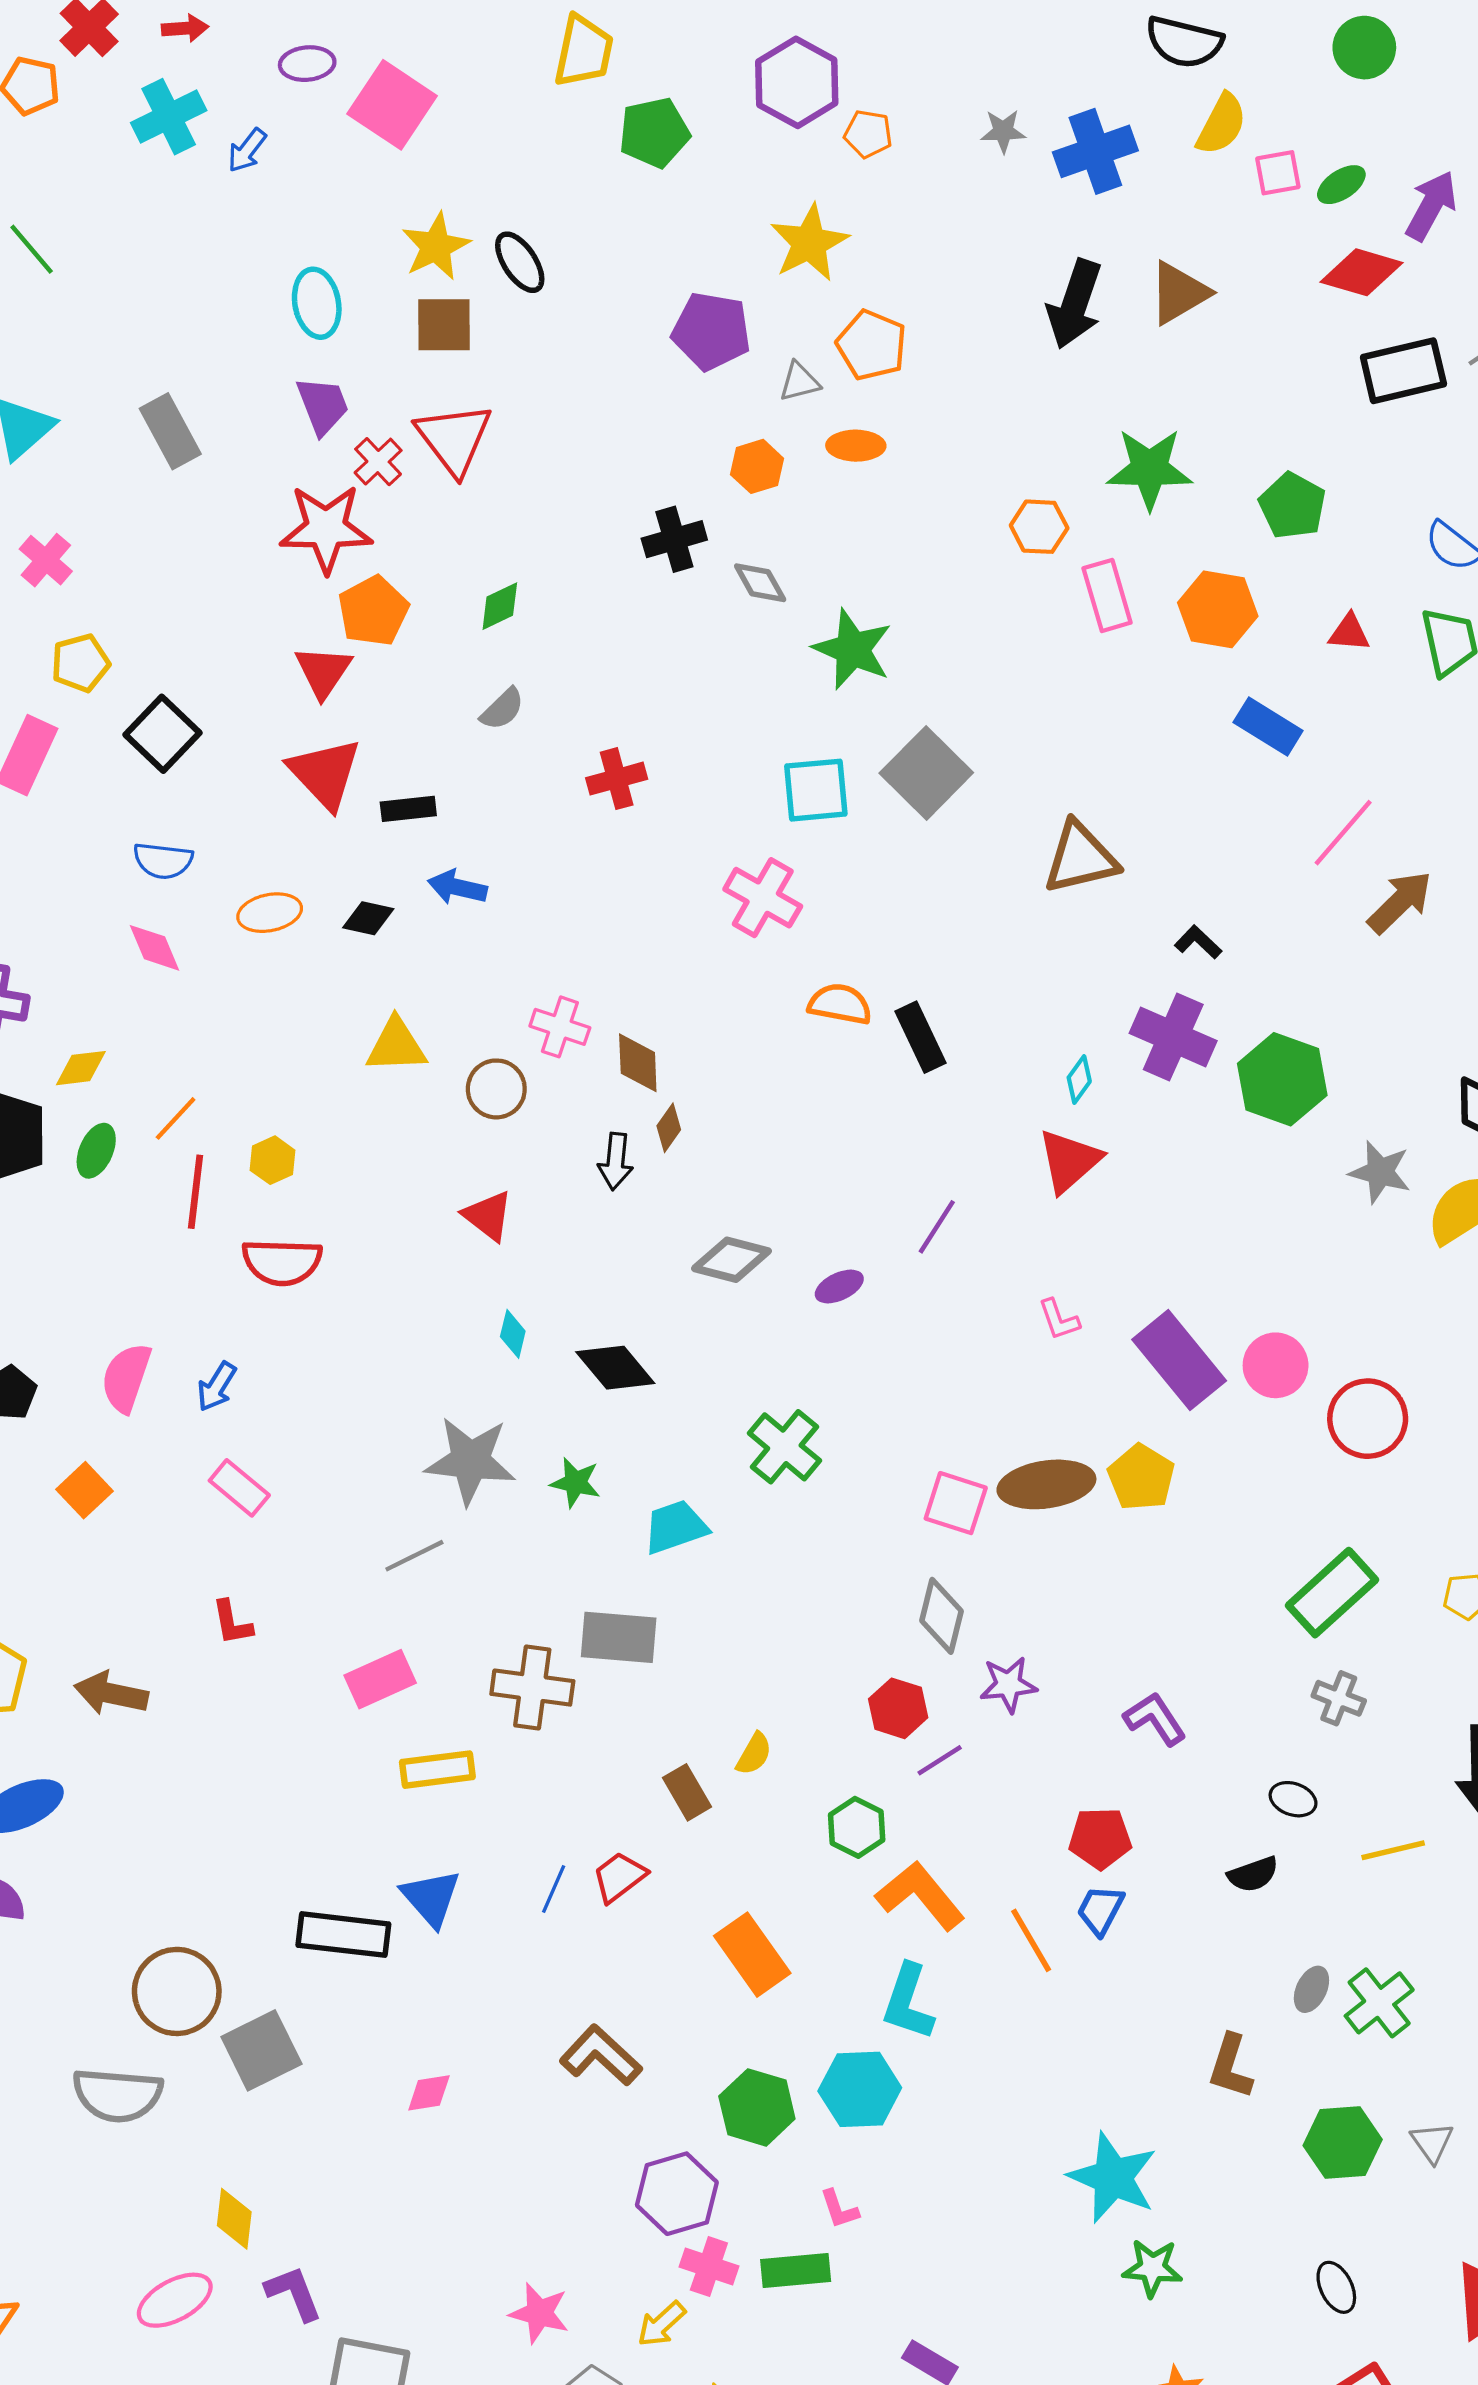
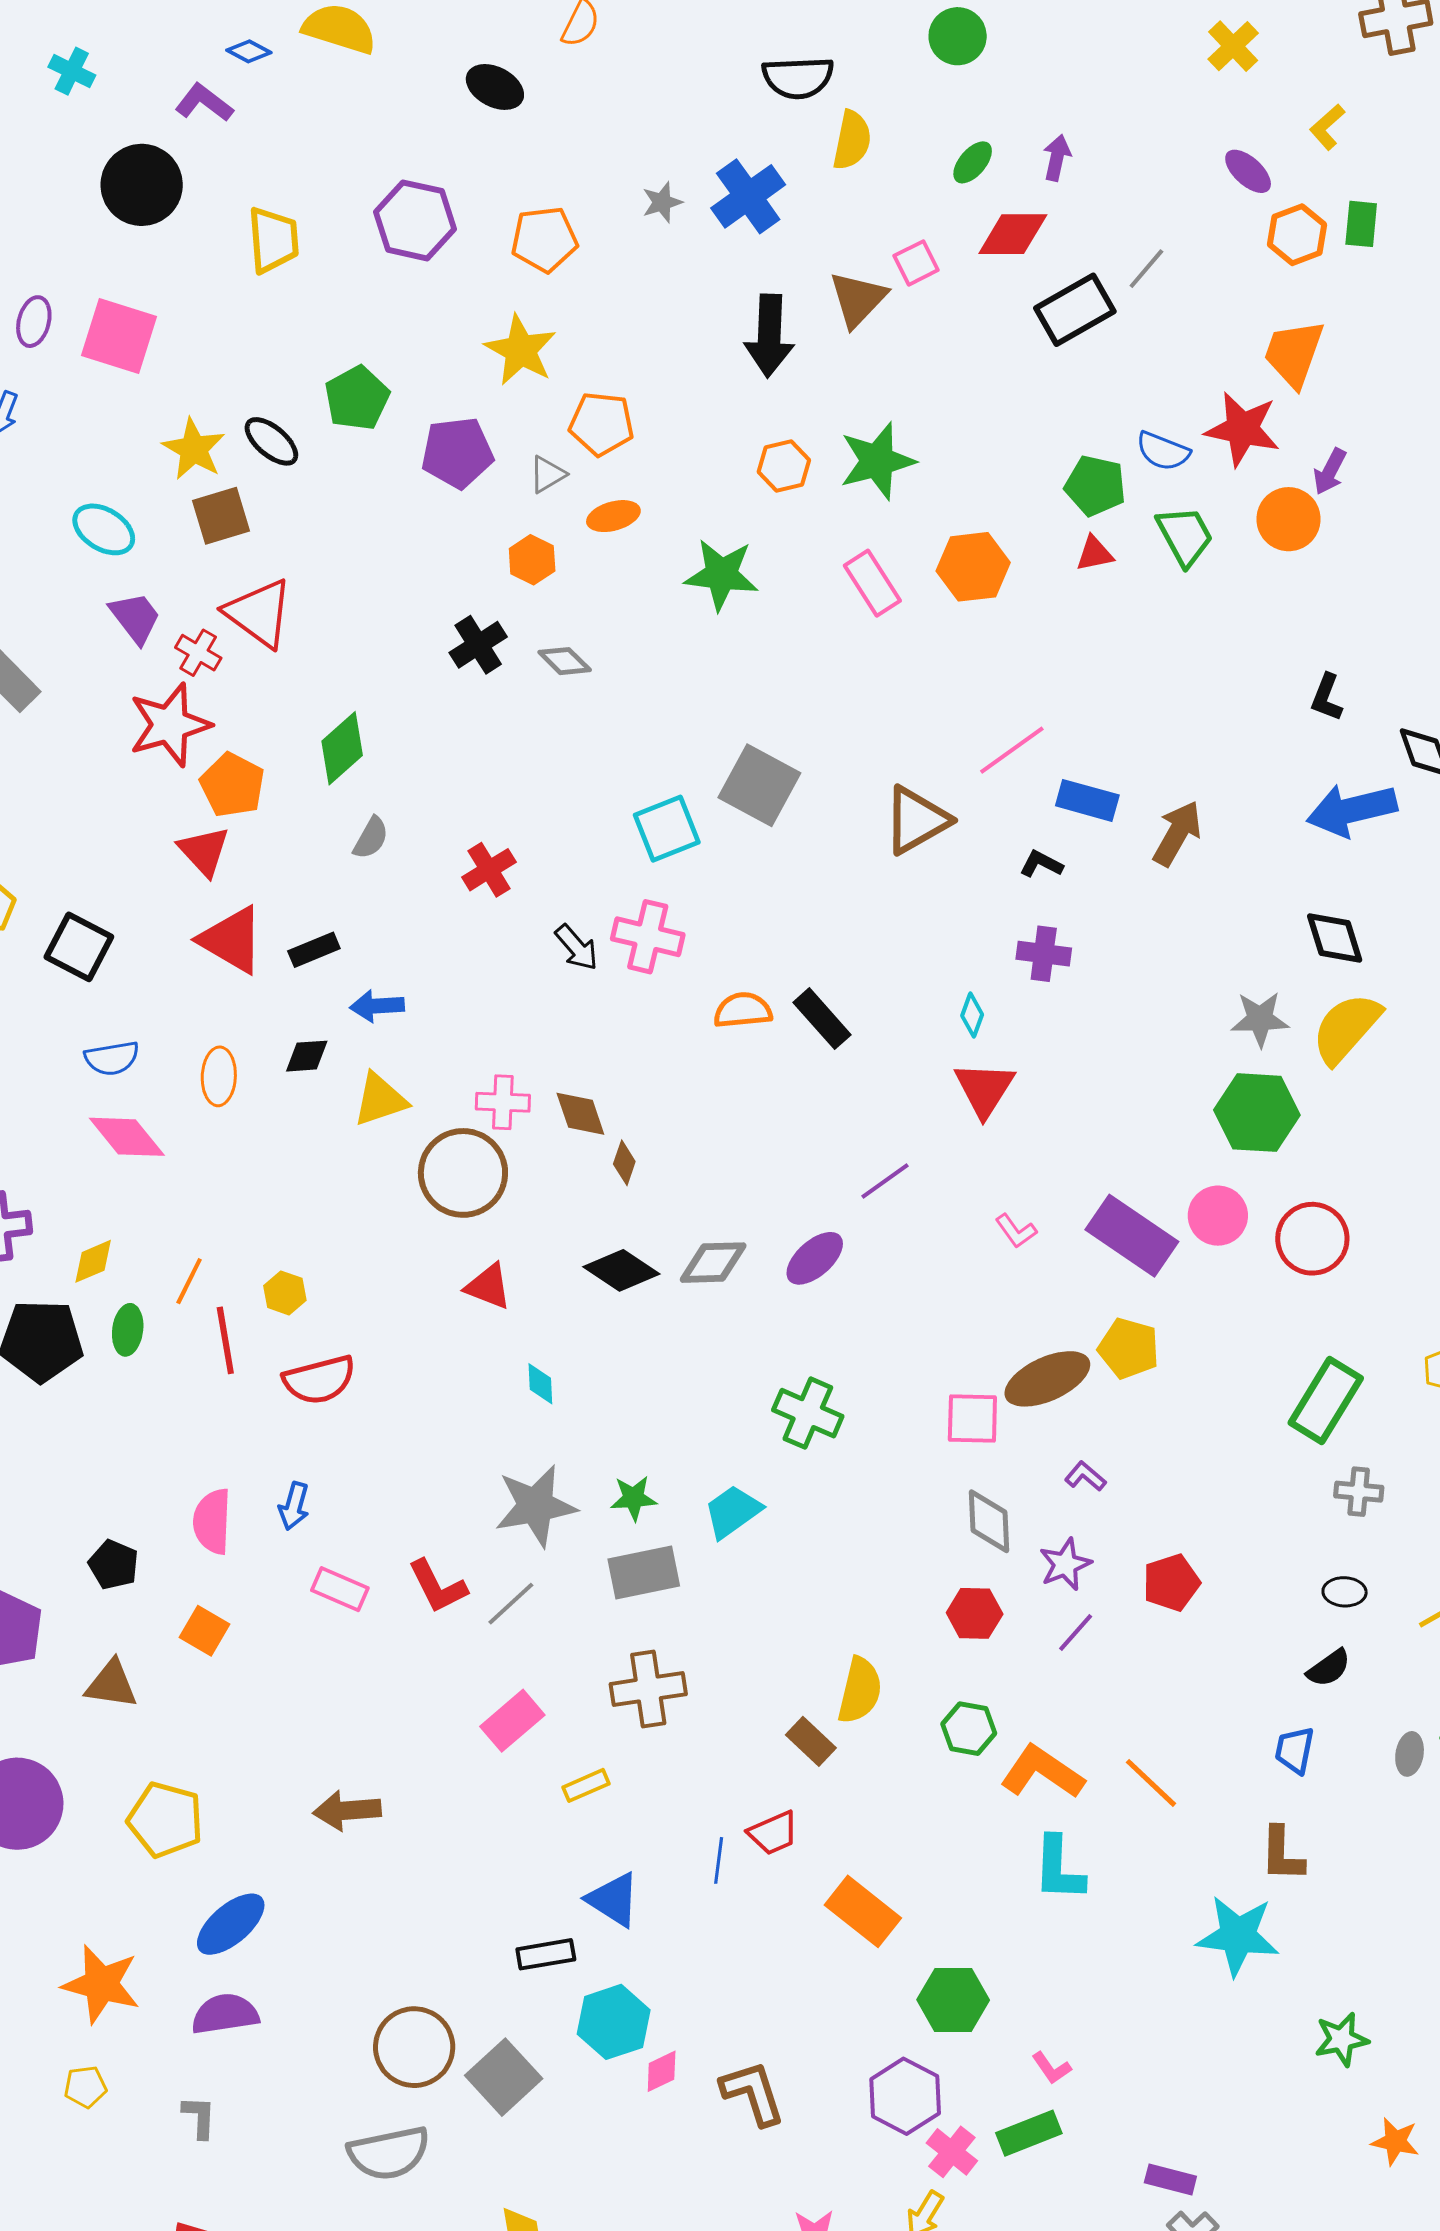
purple ellipse: (307, 64) -> (34, 322), turned -54
purple hexagon: (797, 82) -> (415, 220), moved
green pentagon: (654, 133) -> (357, 398), moved
orange pentagon: (868, 134) -> (544, 239), size x1.5
pink square: (1278, 173) -> (916, 263), moved
purple arrow: (1431, 206) -> (1057, 158), size x0.7
cyan ellipse: (317, 303) -> (104, 529), turned -32
green pentagon: (1292, 506) -> (1095, 486), moved
orange hexagon: (1039, 527) -> (784, 466), moved
green diamond: (500, 606) -> (342, 748), size x1.5
green star: (853, 649) -> (721, 575), moved
blue rectangle: (1268, 726) -> (1087, 800), moved
pink line: (1343, 833) -> (1012, 750), moved, turned 30
brown arrow: (1400, 902) -> (1177, 833), moved
orange ellipse: (270, 913) -> (219, 1076), turned -60
pink diamond: (155, 948) -> (127, 1137), size x1.4
purple cross: (1173, 1037) -> (1044, 954), size x0.7
yellow triangle: (396, 1046) -> (380, 1100), moved
green hexagon: (1282, 1079) -> (1257, 1113), moved
brown circle: (496, 1089) -> (463, 1173), size x1.6
black arrow: (616, 1161) -> (577, 947), moved, turned -30
purple line: (937, 1227) -> (885, 1181), turned 38
purple ellipse: (839, 1286) -> (815, 1258), size x1.4
black diamond: (615, 1368) -> (621, 1270), moved
red L-shape: (232, 1623) -> (438, 1586), moved, size x1.4
gray rectangle: (619, 1637) -> (644, 1572), moved
brown arrow: (111, 1693) -> (347, 1810), moved
purple L-shape: (1155, 1719) -> (1085, 1476), moved, size x0.7
yellow semicircle: (754, 1754) -> (860, 1690), size x1.6
purple line: (940, 1760) -> (1076, 1633), moved
yellow rectangle: (437, 1770) -> (586, 1785), size x0.7
red pentagon: (1100, 1838) -> (1171, 1583), moved
red trapezoid: (619, 1877) -> (773, 1833), turned -150
blue trapezoid: (1100, 1910) -> (1295, 1750), moved
black rectangle: (343, 1935) -> (546, 1954), size x0.7
orange rectangle: (752, 1955) -> (863, 1911), moved
brown L-shape: (601, 2055) -> (753, 2093), moved, turned 46
brown L-shape: (1230, 2067) -> (1282, 1854), moved
cyan hexagon: (860, 2089) -> (614, 2022), moved
cyan star: (1113, 2178) -> (1238, 1936), moved
pink cross: (709, 2266) -> (952, 2152), turned 36

